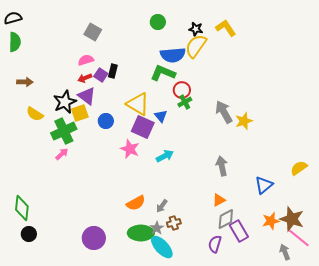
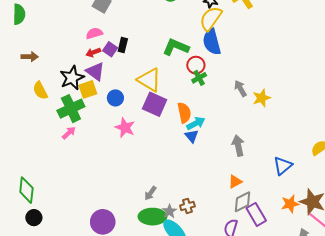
blue semicircle: (173, 55) -> (212, 42), moved, turned 80
gray arrow: (224, 112) -> (240, 88), size x0.7
yellow semicircle: (35, 114) -> (40, 91), turned 30
blue triangle: (161, 116) -> (192, 136), moved
pink star: (130, 149) -> (125, 128), moved
cyan arrow: (165, 156) -> (196, 123), moved
orange semicircle: (136, 203) -> (184, 113), moved, turned -72
gray arrow: (162, 206) -> (150, 193), moved

